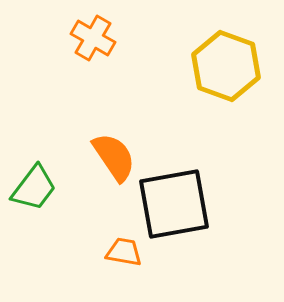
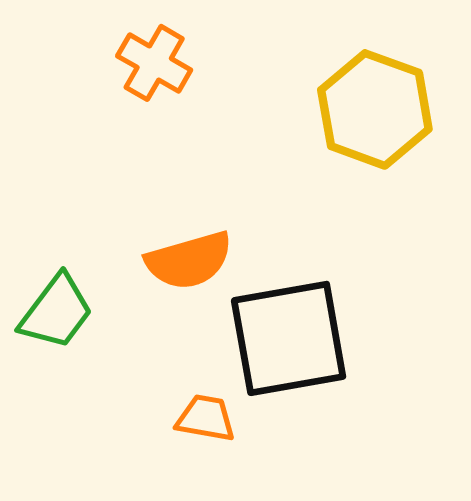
orange semicircle: (114, 157) -> (189, 260), turned 108

